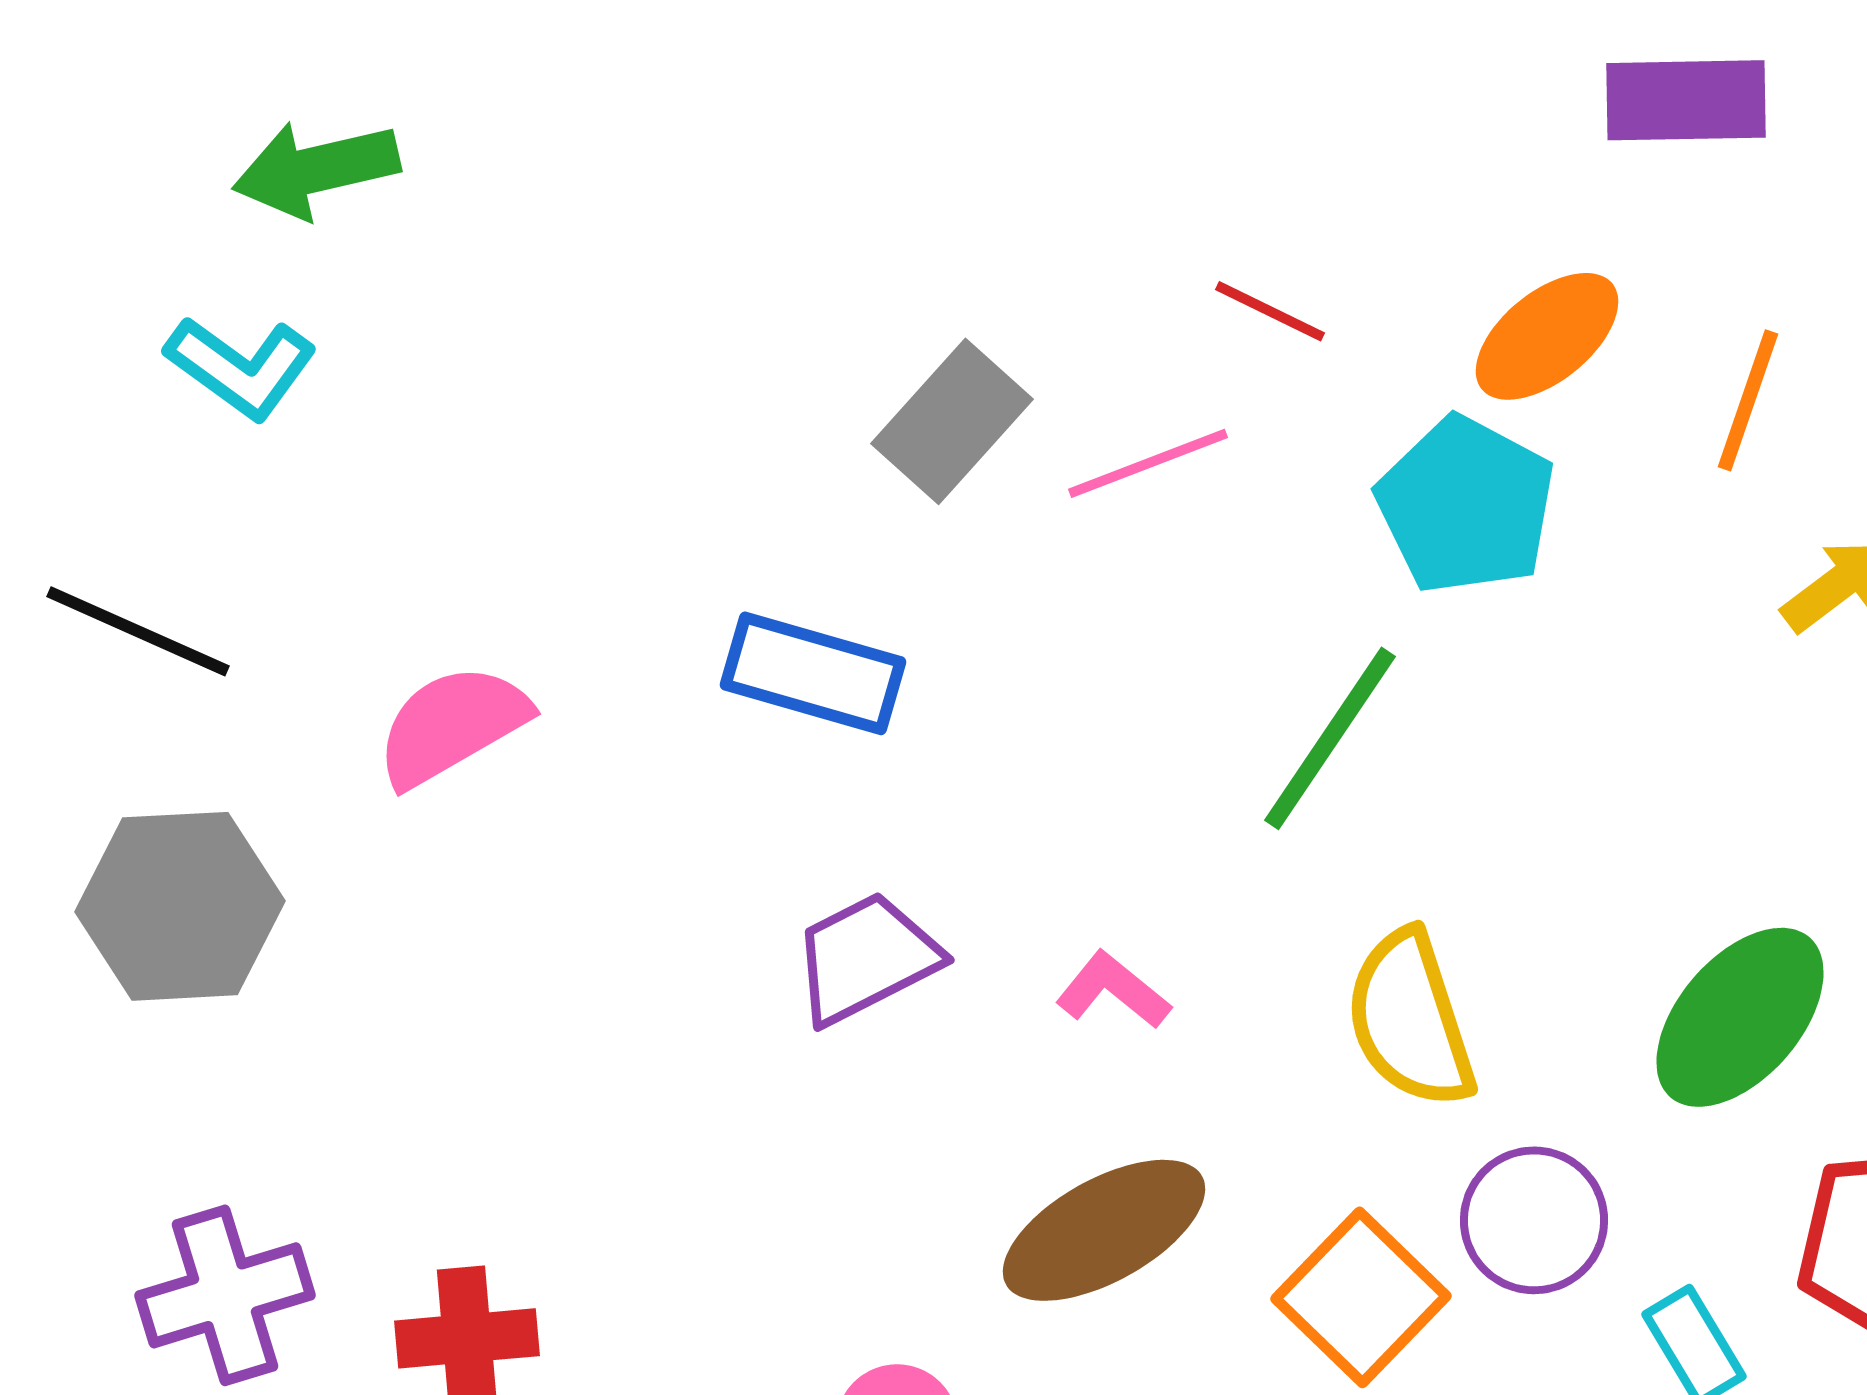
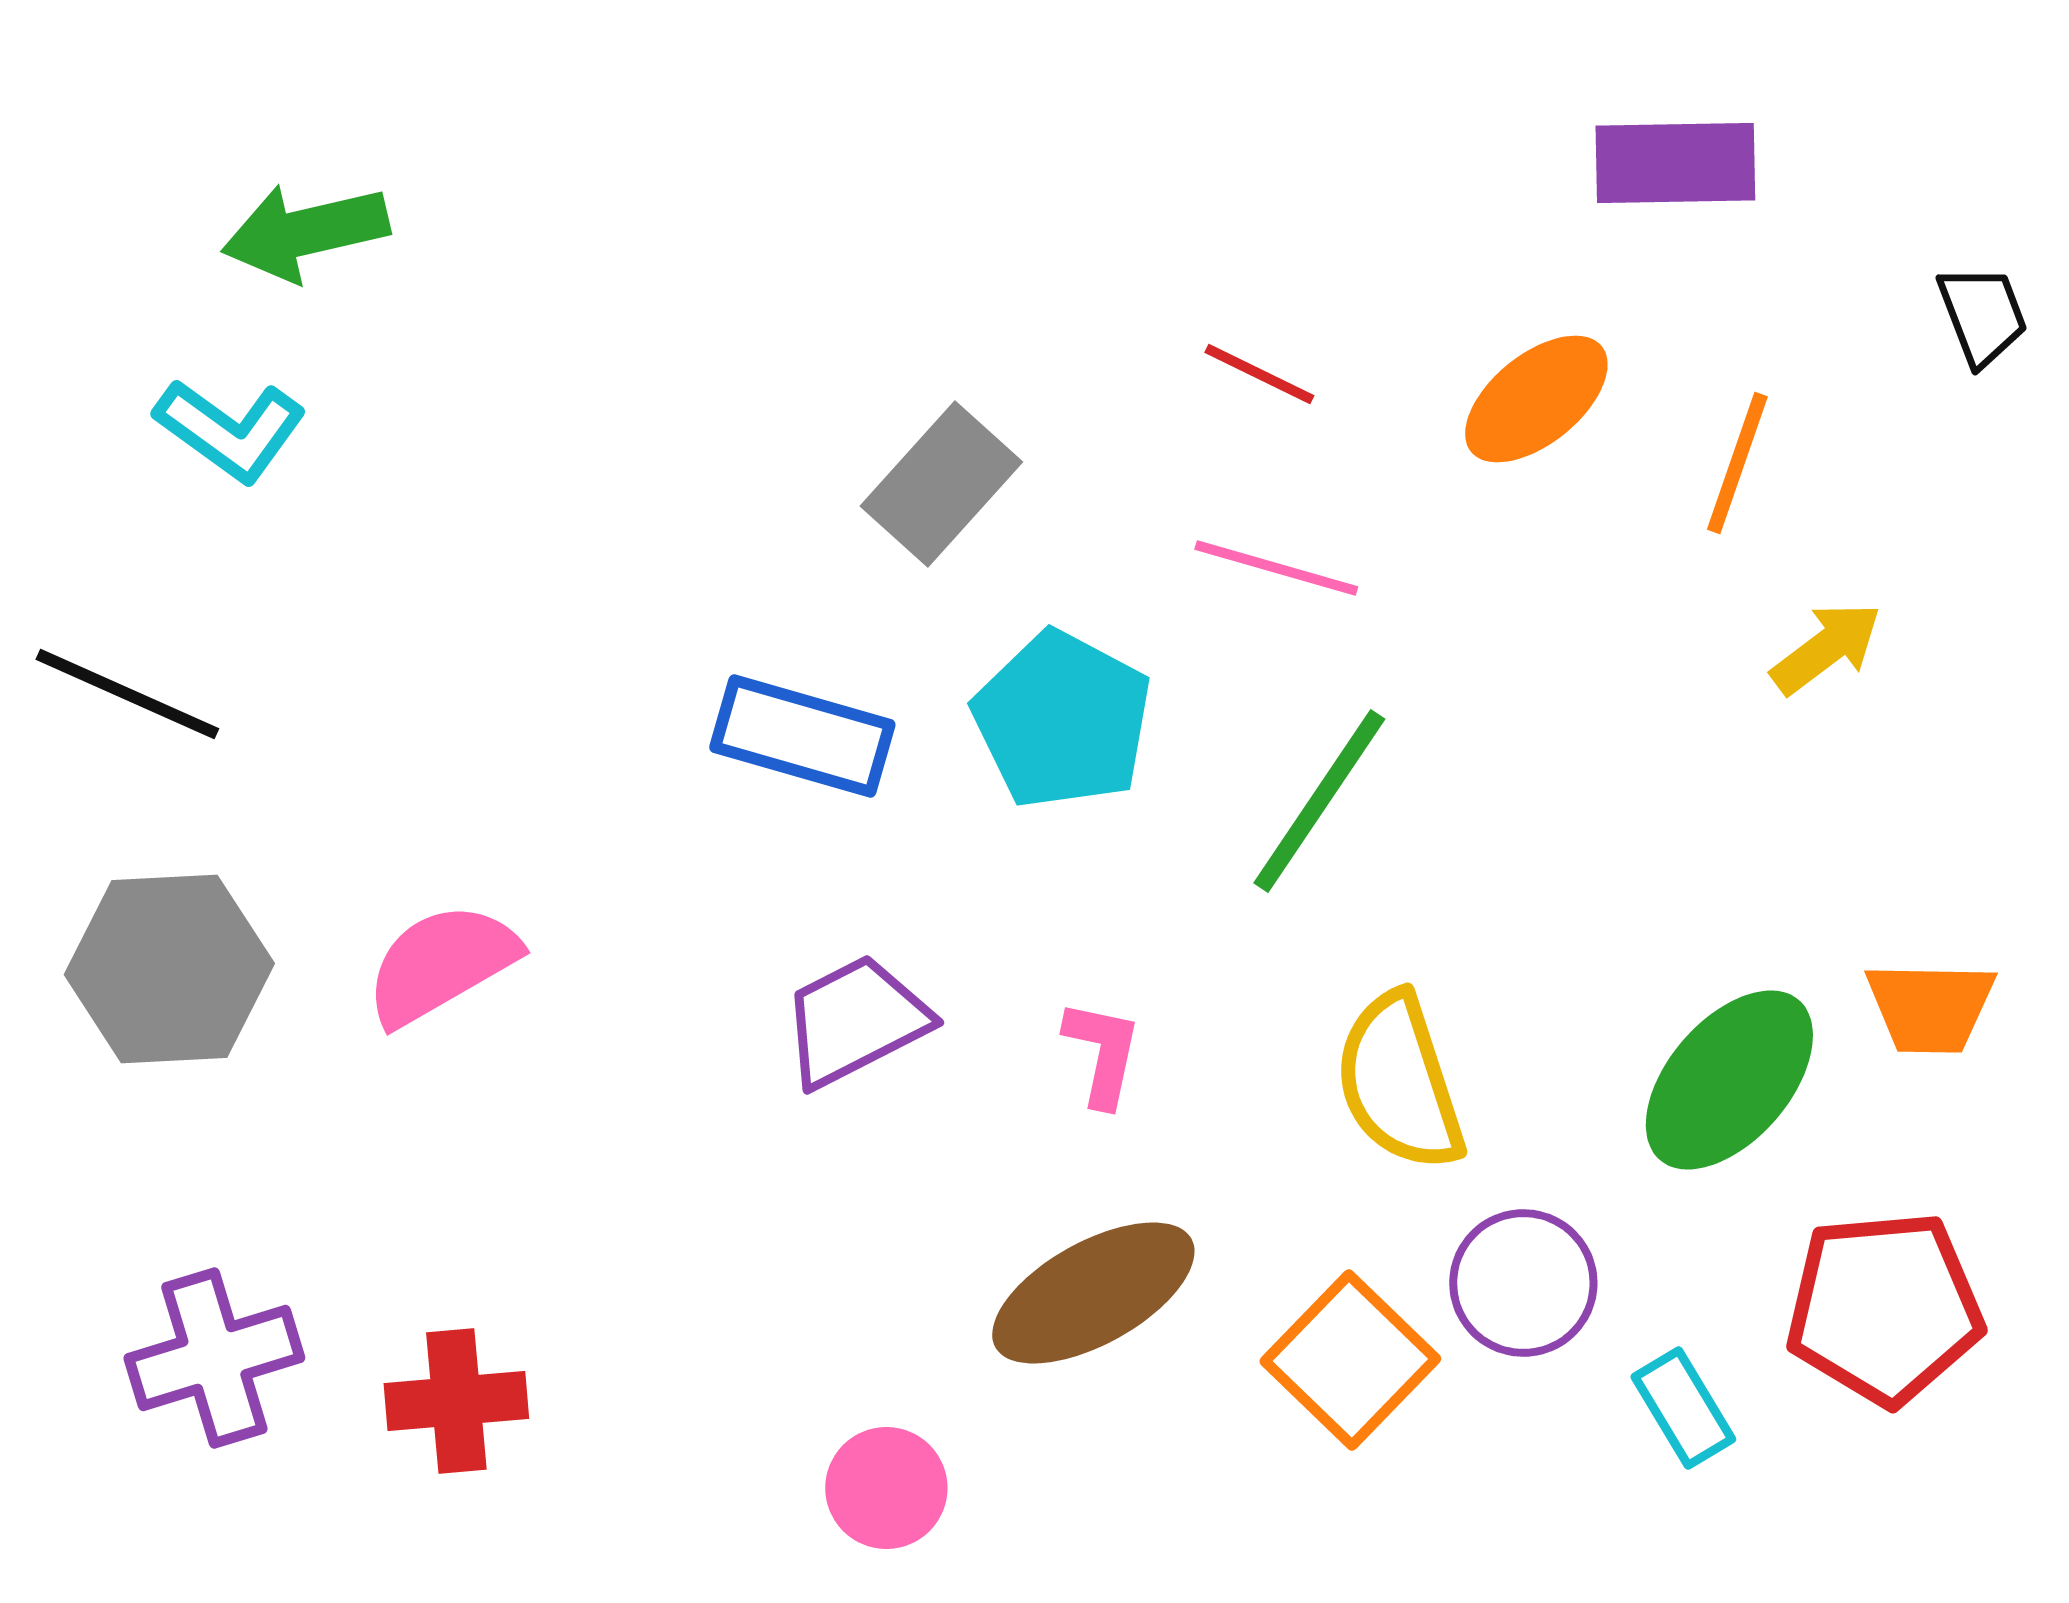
pink line: (1148, 463) -> (1276, 568), moved, turned 37
cyan pentagon: (1466, 505) -> (1062, 720), moved
pink semicircle: (452, 725) -> (441, 964), moved
pink L-shape: (1113, 990) -> (1102, 1053), turned 63

